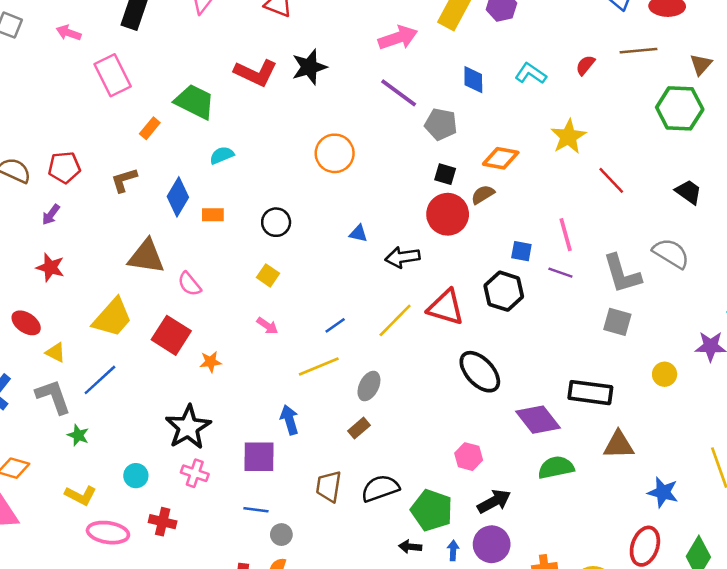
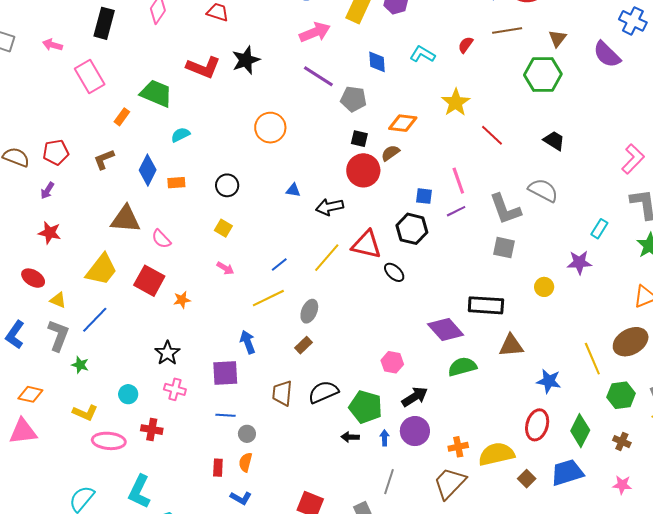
purple line: (560, 273) -> (456, 211), turned -42
black ellipse: (480, 372) -> (394, 272), moved, size x0.6
gray L-shape: (53, 397) -> (58, 335), turned 44
black star: (188, 427) -> (167, 353), size x0.7

